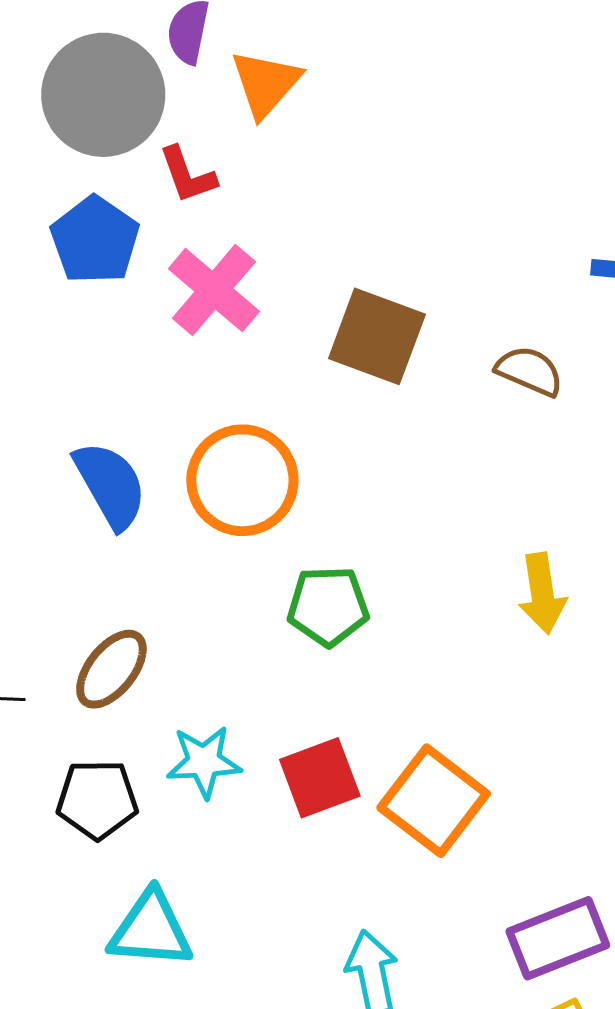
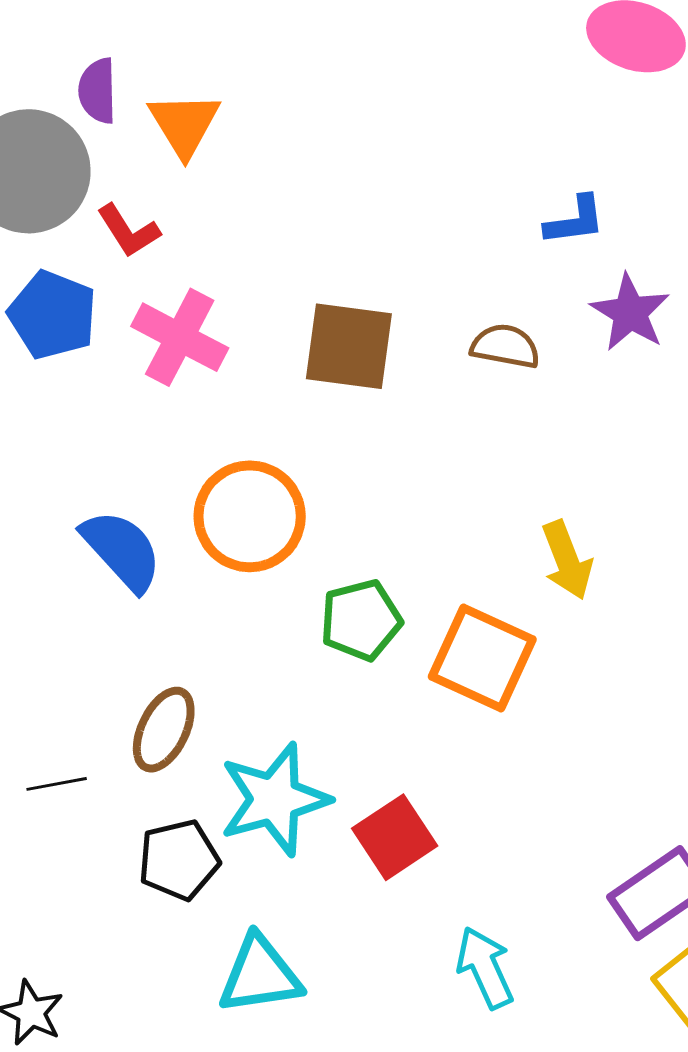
cyan star: (204, 762) -> (274, 799), size x1.5
red square: (320, 778) -> (395, 837), moved
orange square: (434, 801) -> (482, 658), moved

